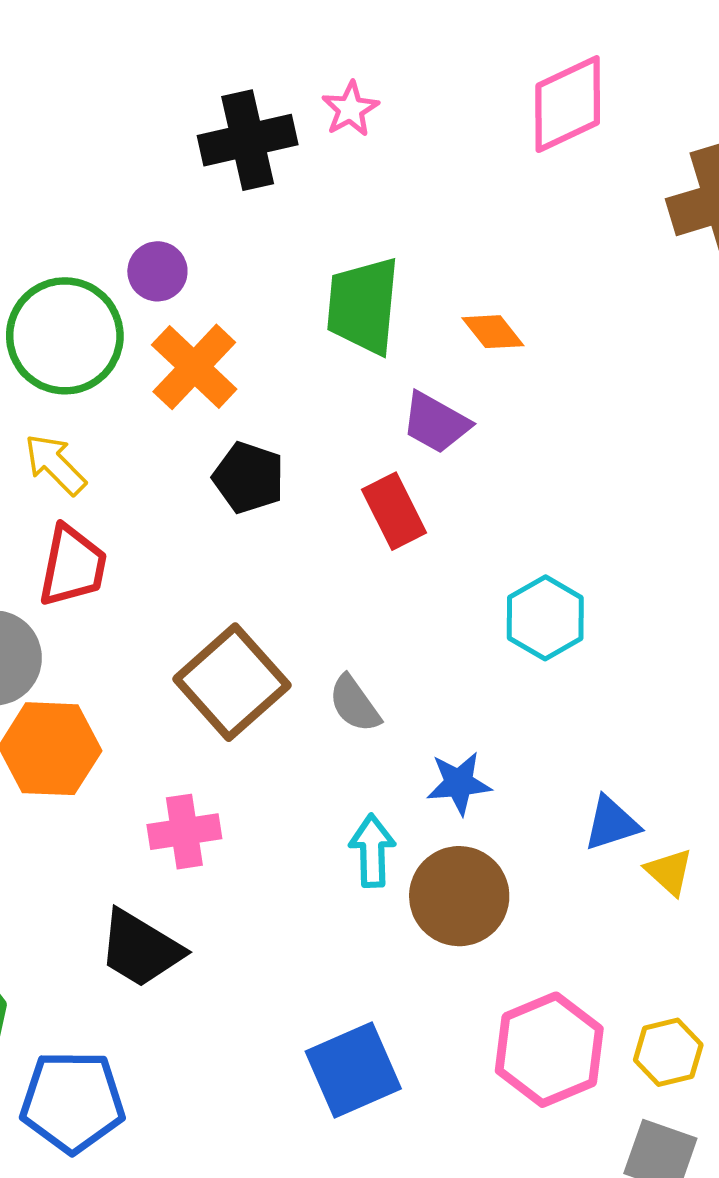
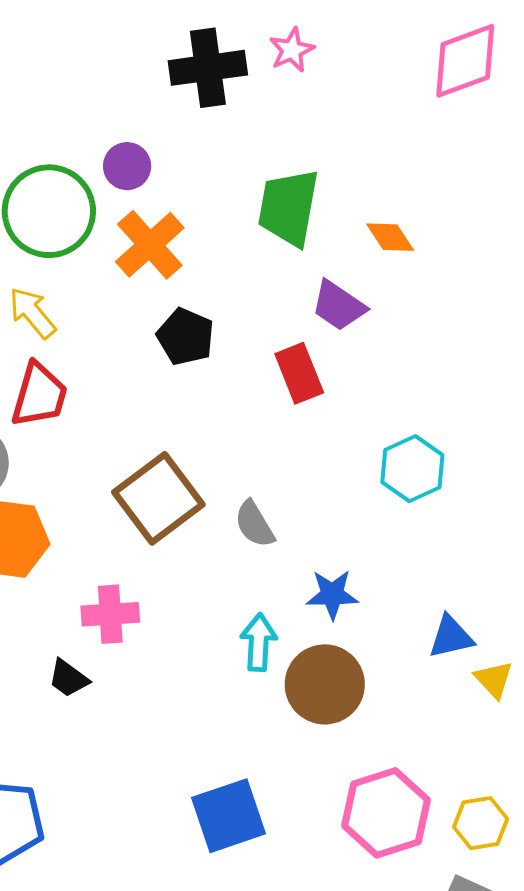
black trapezoid: (140, 949) -> (68, 678), moved, size x0.6

